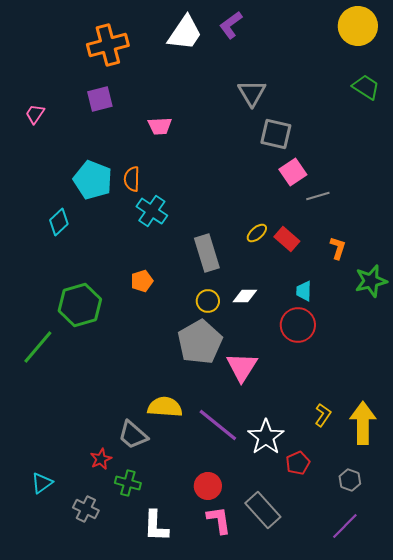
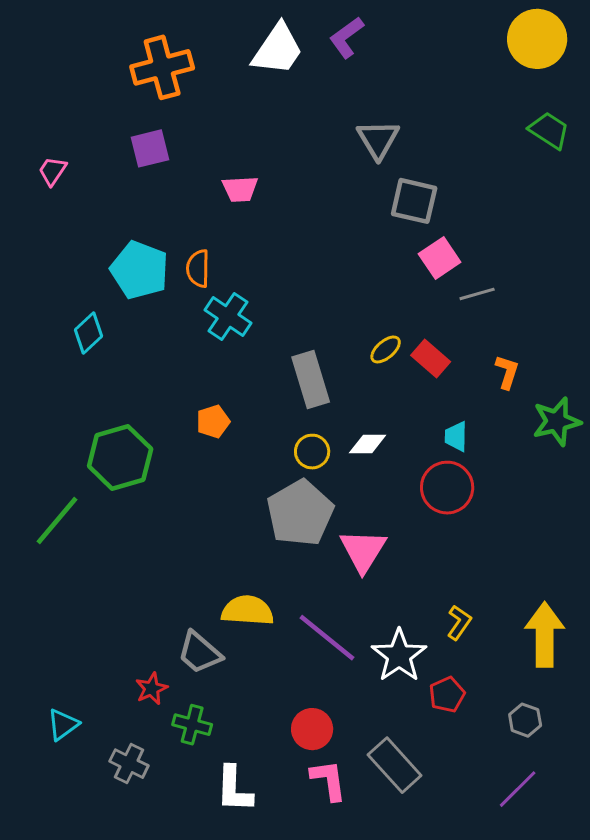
yellow L-shape: (323, 415) -> (459, 623), moved

